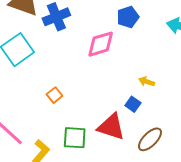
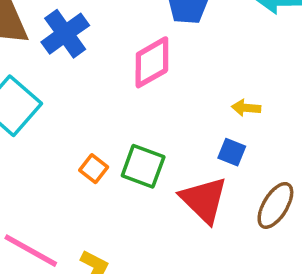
red triangle: (111, 127) -> (204, 200), turned 40
green square: (75, 138) -> (143, 166), moved, turned 30

